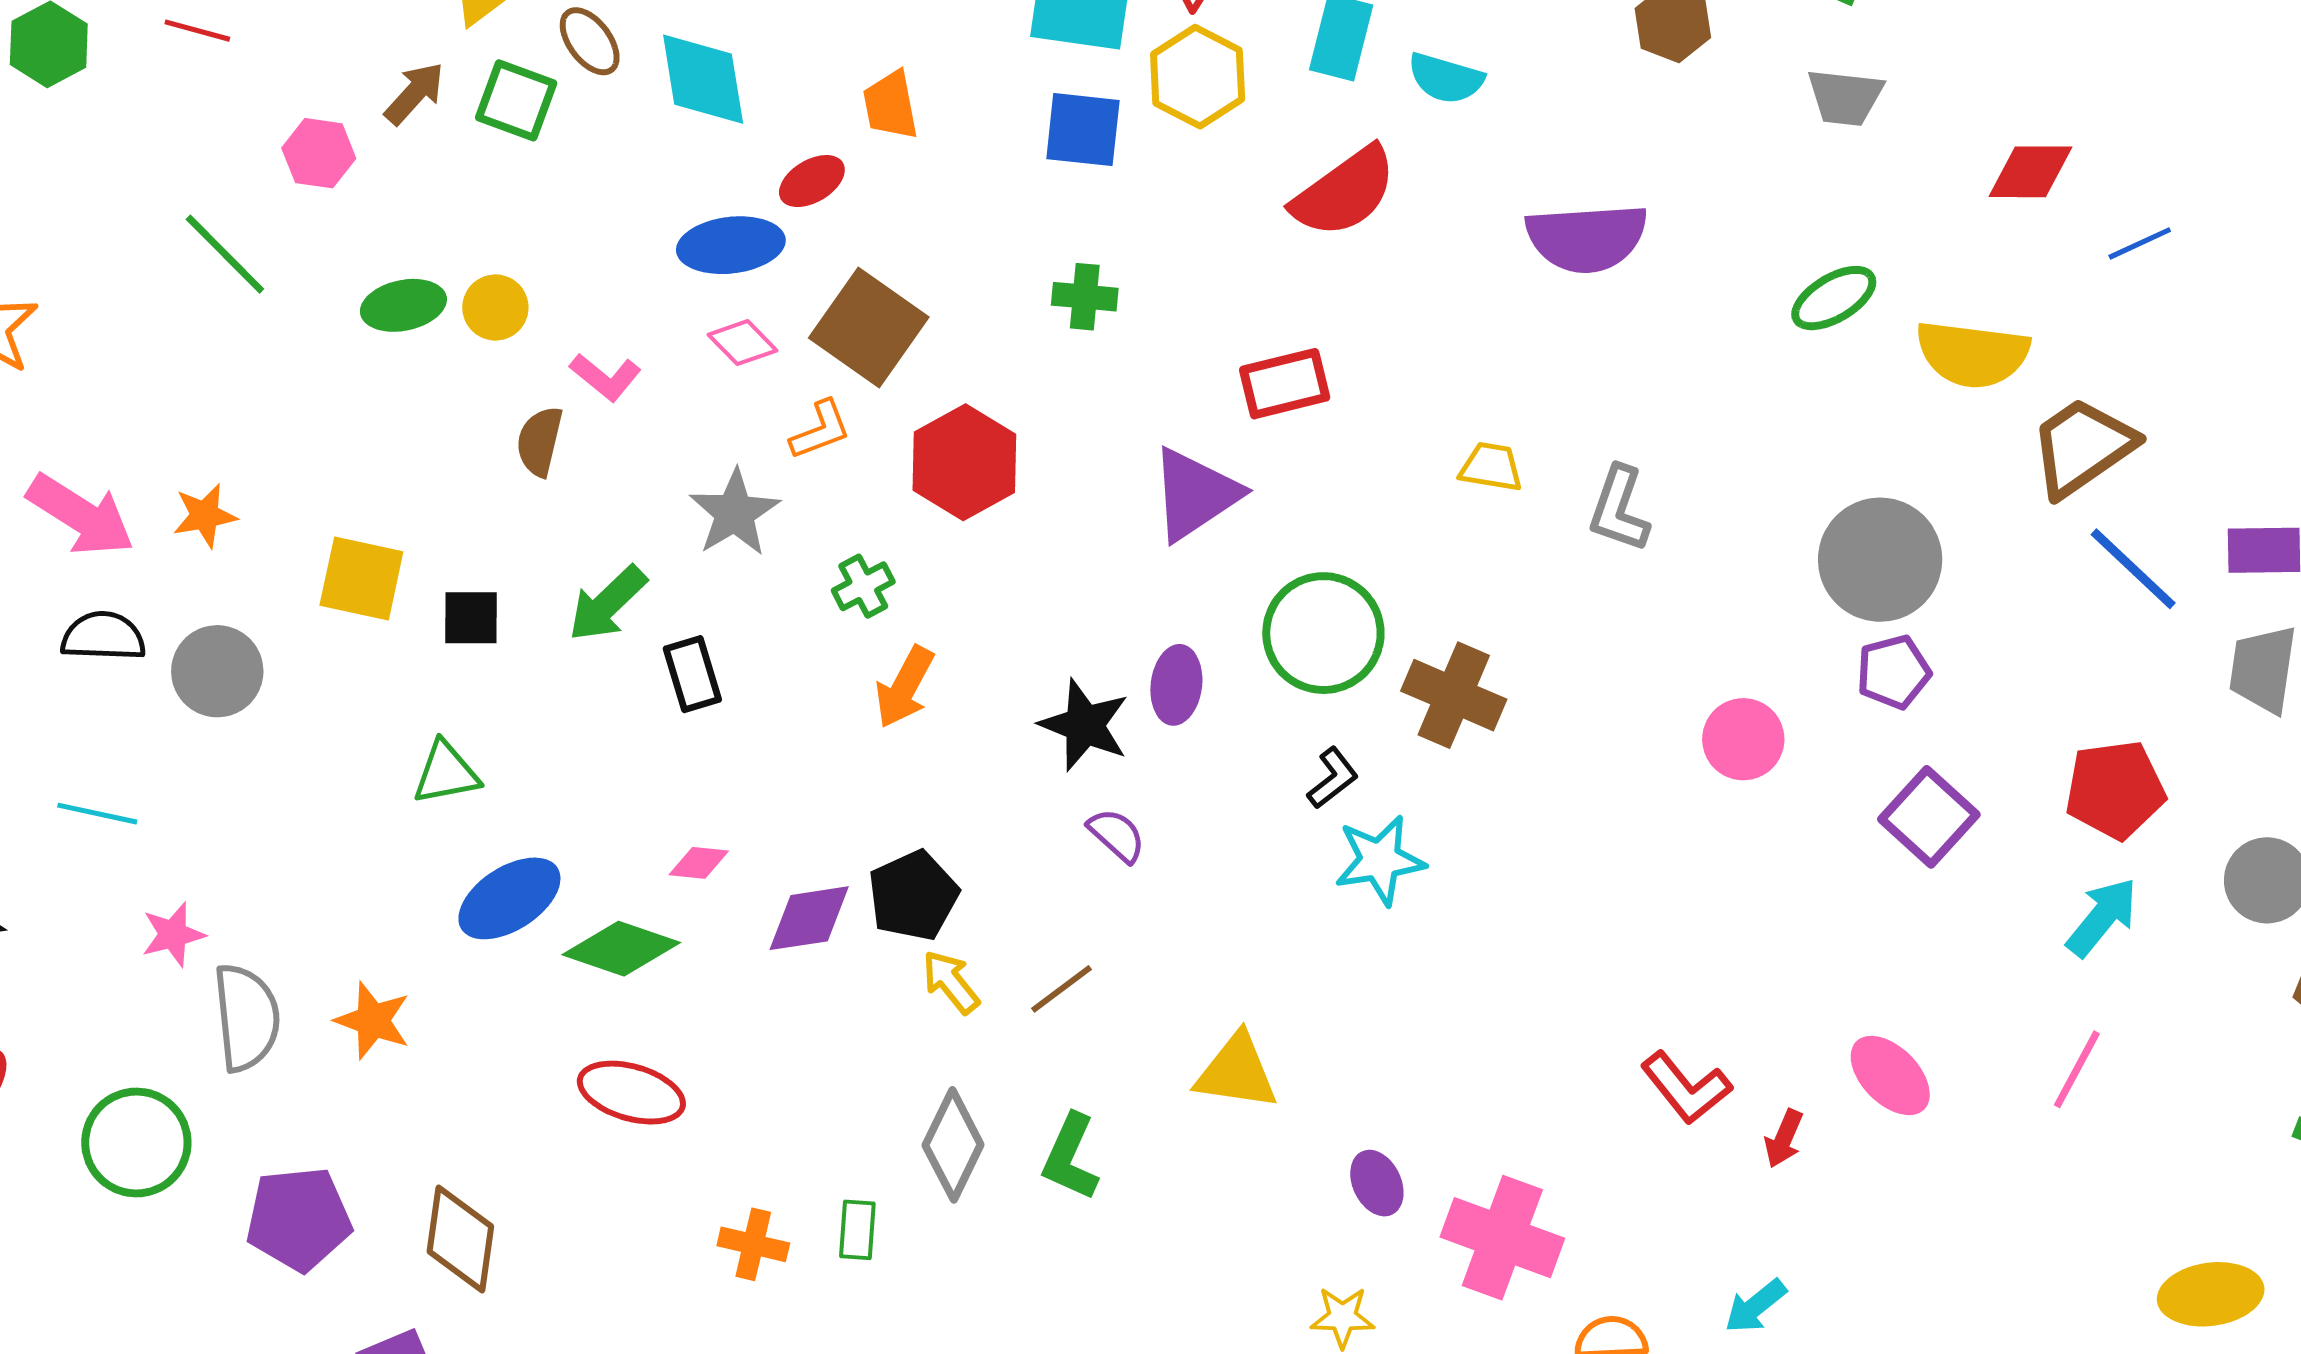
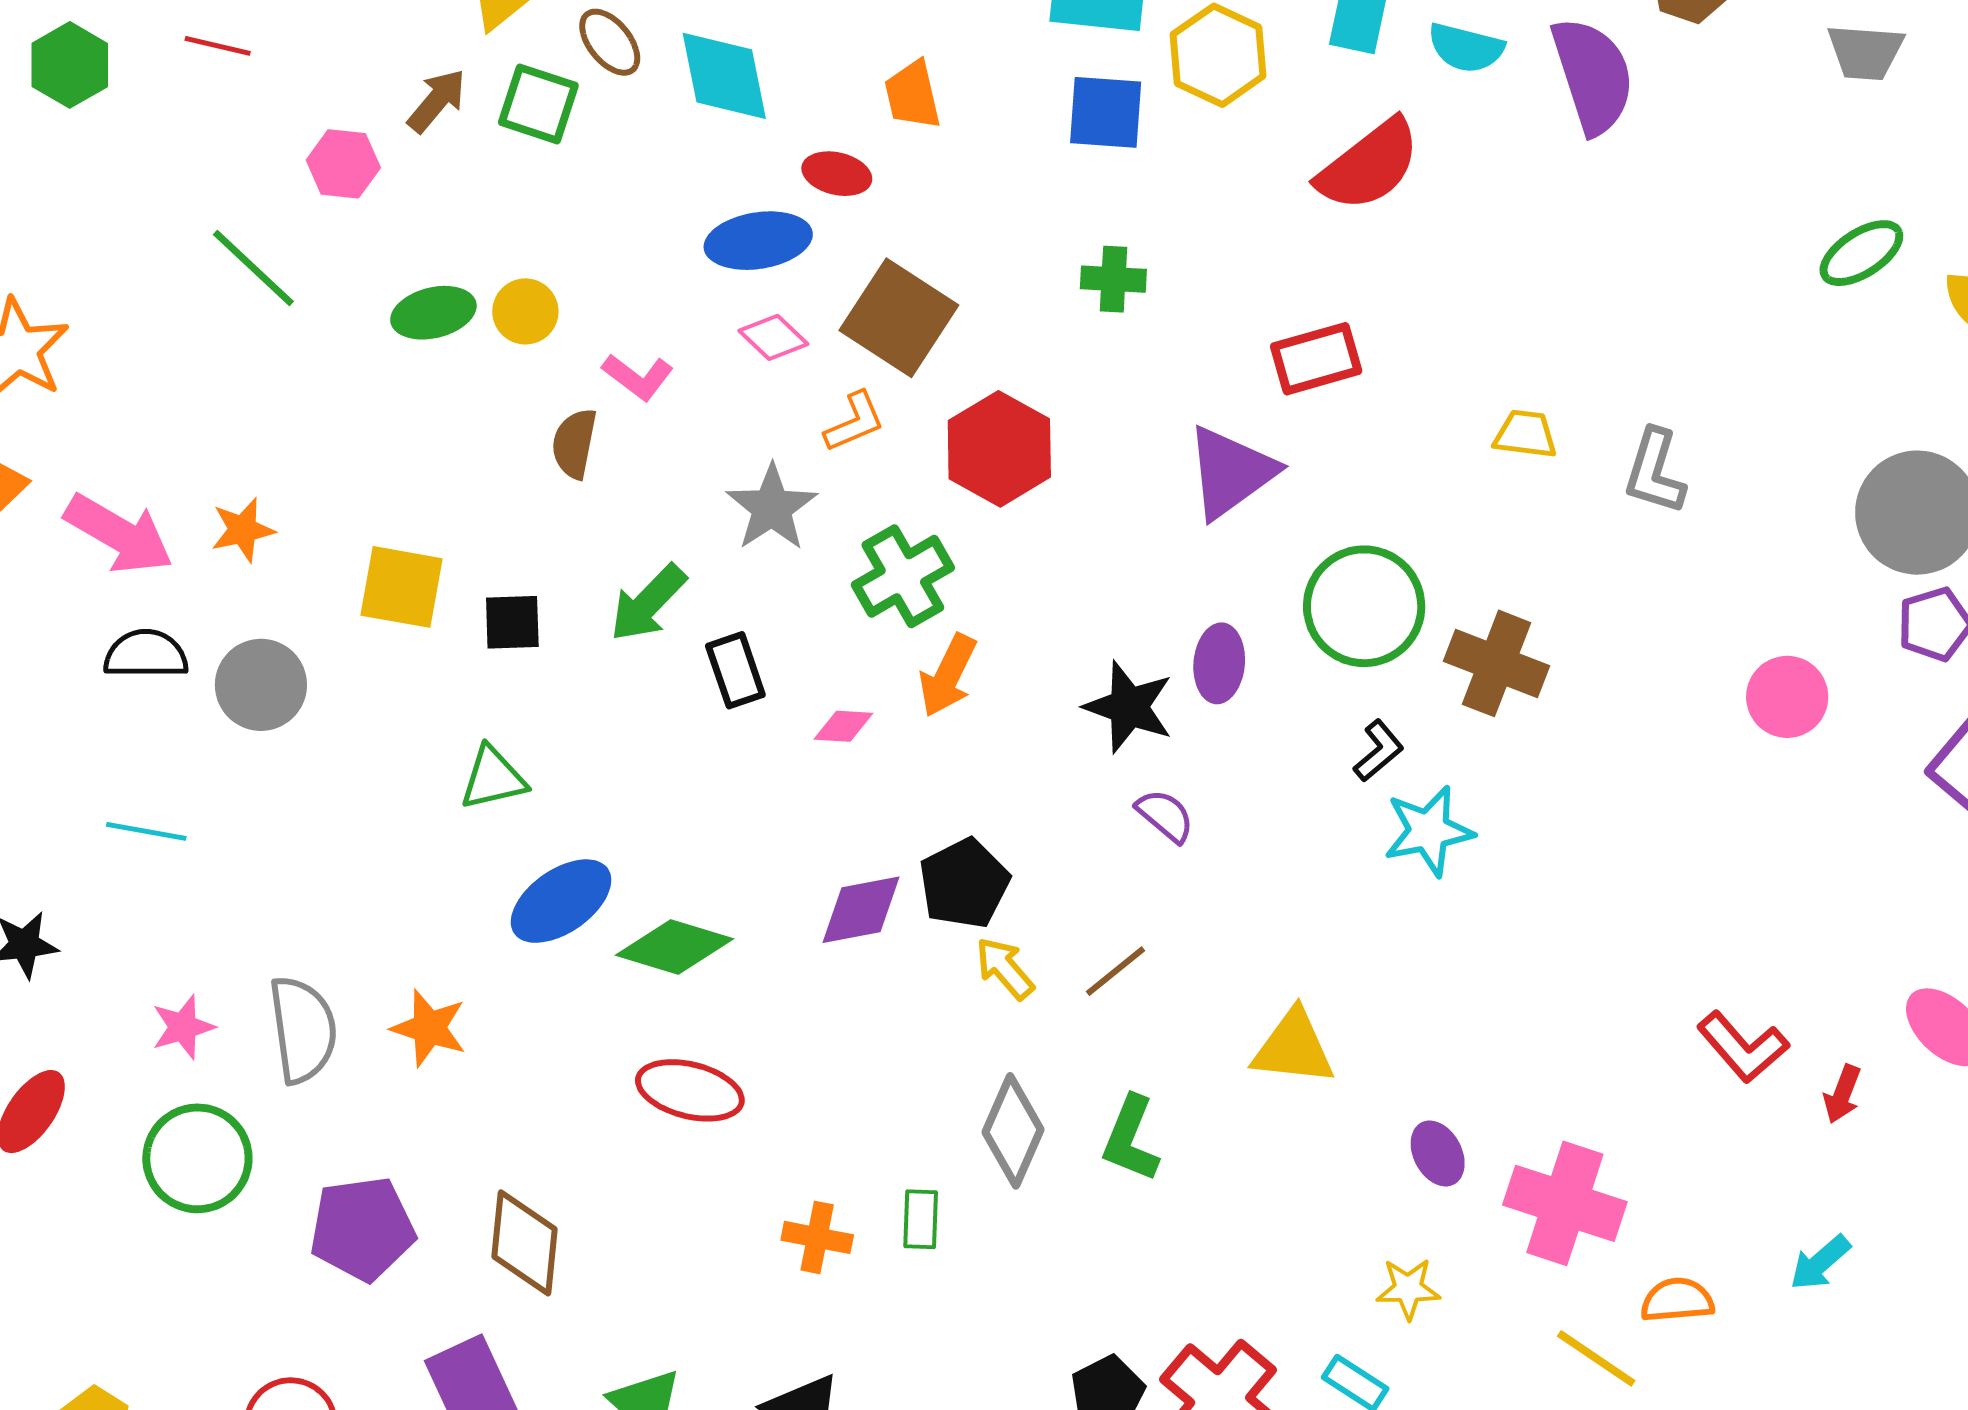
red ellipse: (812, 181) -> (837, 174), turned 46
purple semicircle: (1587, 238) -> (1593, 75), moved, turned -102
green cross: (863, 586) -> (903, 576), size x1.6
pink diamond: (699, 863) -> (843, 726), moved
pink star: (173, 935) -> (183, 1027), moved

